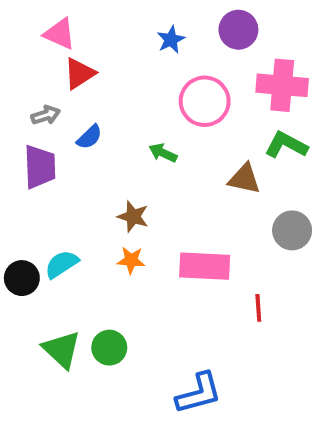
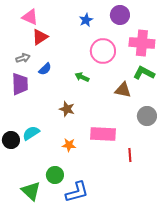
orange star: (131, 260) -> (69, 145), moved
green triangle: (62, 350) -> (31, 191), moved
blue L-shape: (199, 393) -> (77, 192), moved

